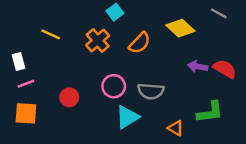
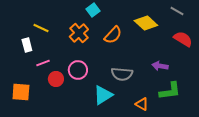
white rectangle: (19, 61) -> (27, 45), moved
purple arrow: (198, 66) -> (160, 66), moved
red semicircle: (225, 69) -> (183, 39), moved
pink line: (26, 84) -> (43, 63), moved
pink circle: (114, 86) -> (78, 70), moved

